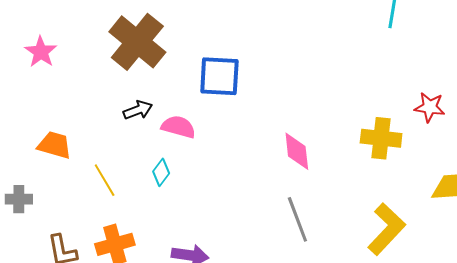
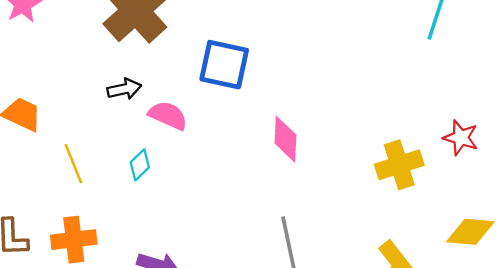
yellow cross: (381, 138) -> (399, 165), turned -33
pink diamond: (297, 151) -> (285, 139), moved

